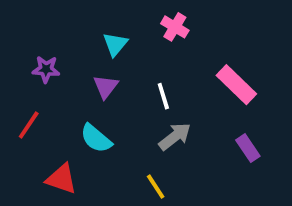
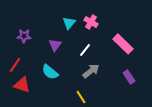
pink cross: (175, 27) -> (91, 22), moved
cyan triangle: (115, 44) -> (69, 23), moved
white line: (163, 96) -> (85, 50), turned 56
red triangle: (61, 179) -> (22, 85), moved

